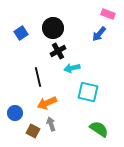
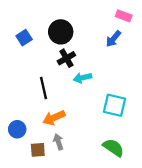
cyan square: (88, 92) -> (115, 105), moved
brown square: (33, 131) -> (38, 150), turned -32

